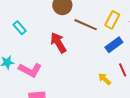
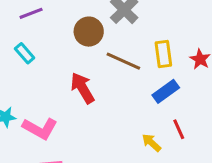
yellow rectangle: (112, 20) -> (163, 54), turned -36
cyan rectangle: (20, 28) -> (25, 53), moved

